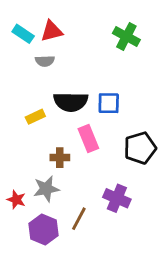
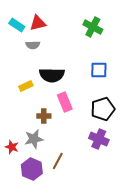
blue square: (109, 103) -> (99, 70), moved
purple cross: (117, 198) -> (99, 139), moved

